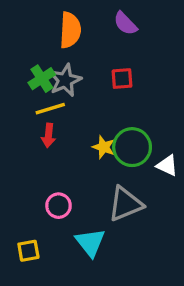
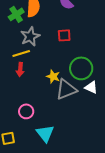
green cross: (42, 79) -> (16, 14), moved
green circle: (132, 147) -> (81, 68), moved
gray triangle: (125, 204) -> (66, 89), moved

